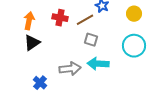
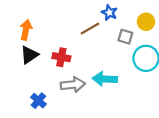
red cross: (60, 18) -> (61, 57), moved
gray square: (91, 40) -> (125, 37), moved

